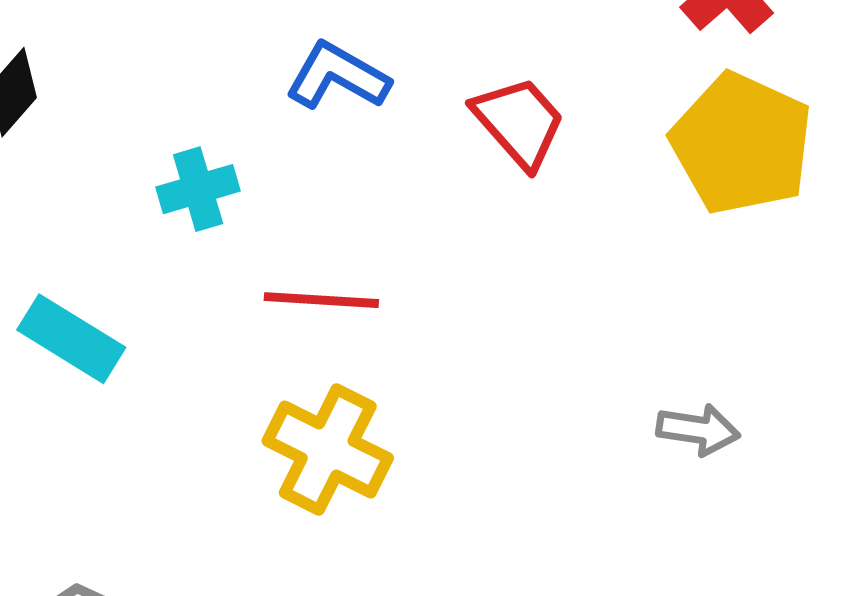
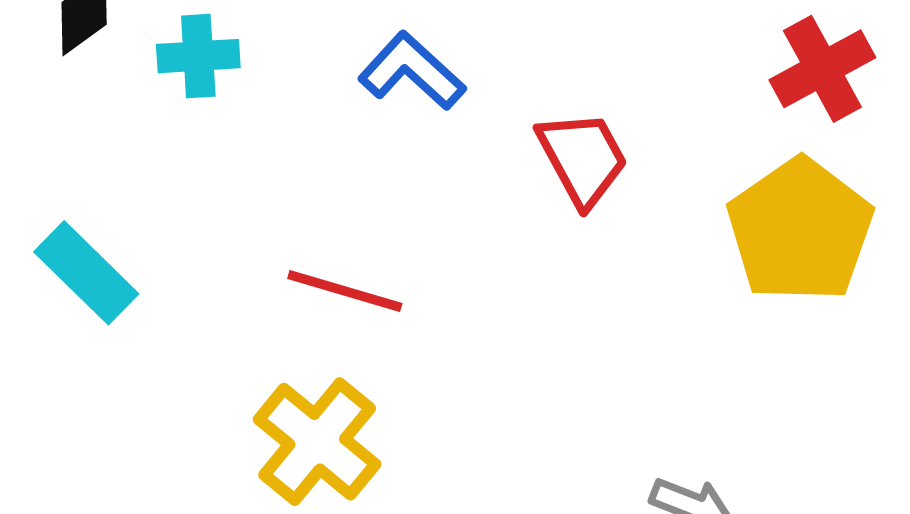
cyan cross: (198, 189) -> (198, 56), moved

